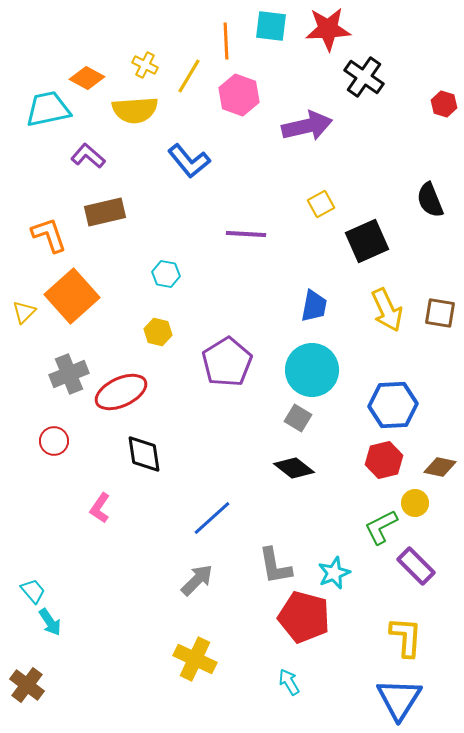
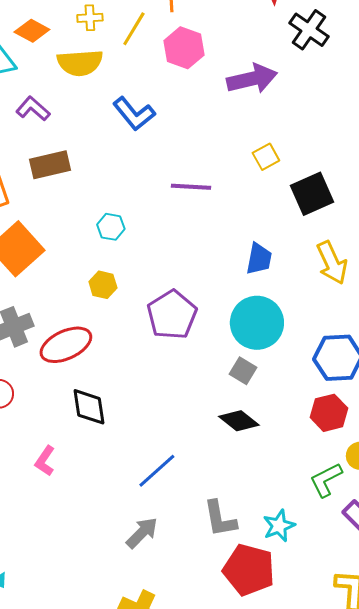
yellow cross: (145, 65) -> (90, 18), turned -30

